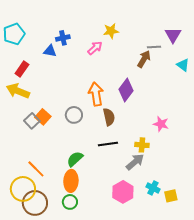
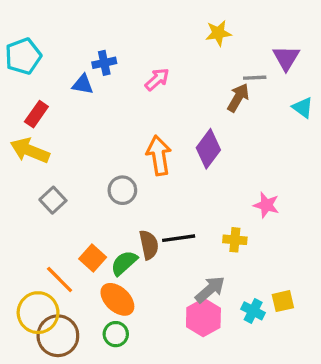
yellow star: (111, 31) -> (218, 33), moved
orange square: (43, 117) -> (93, 258), moved
brown semicircle: (109, 117) -> (149, 245), moved
gray arrow: (135, 162) -> (210, 289), moved
orange ellipse: (71, 181) -> (117, 299), turned -50
yellow square: (171, 196) -> (283, 301), moved

